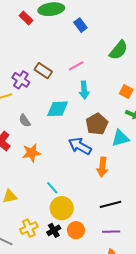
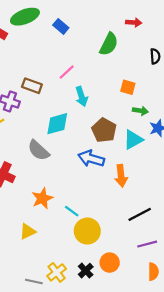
gray semicircle: (25, 121) -> (39, 150), moved, size x1.5
orange star: (32, 153) -> (42, 198), moved
yellow cross: (29, 228) -> (57, 272), moved
black cross: (54, 230) -> (86, 271), moved
orange circle: (76, 230) -> (110, 263), moved

